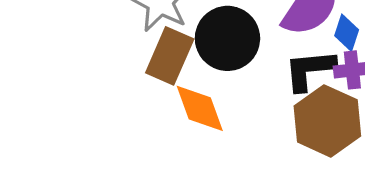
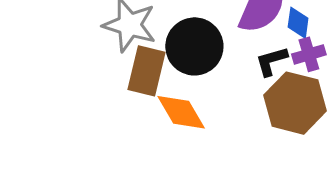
black L-shape: (310, 70) -> (271, 61), size x0.7

